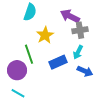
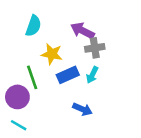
yellow star: (45, 35) -> (52, 54), turned -30
blue rectangle: (58, 62) -> (68, 75), moved
blue arrow: (85, 71) -> (82, 109), moved

